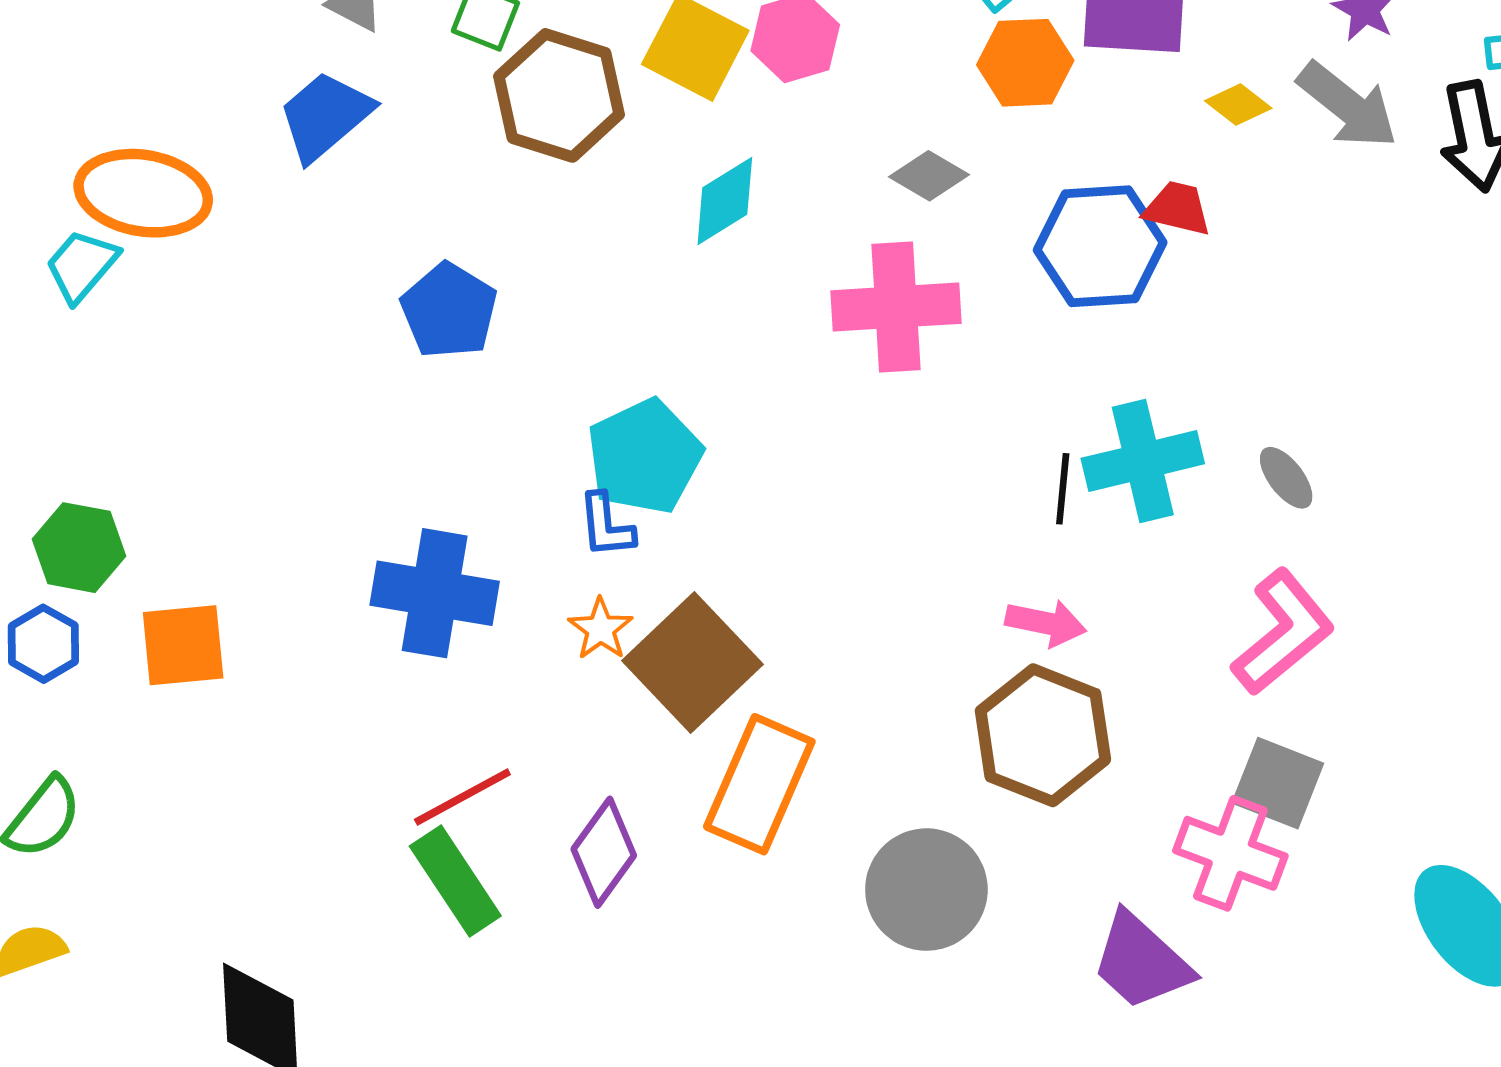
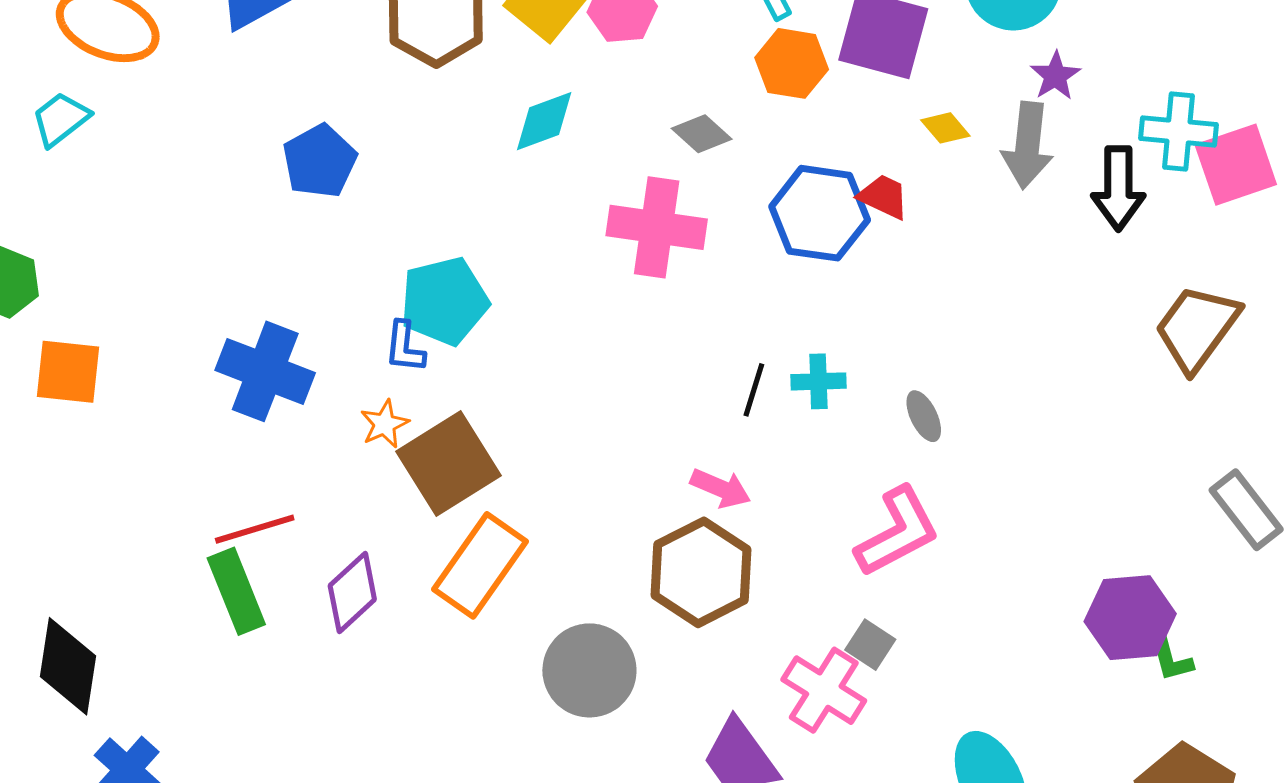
gray arrow: (1348, 105) -> (1028, 145), turned 46
cyan trapezoid: (82, 266) -> (61, 119), moved
cyan cross: (1143, 461) -> (818, 381), size x0.6
gray square: (1278, 783) -> (870, 645), size x0.7

